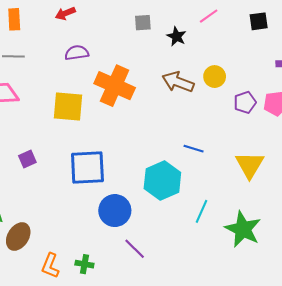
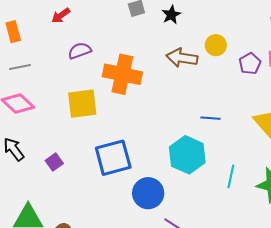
black star: (177, 36) -> (171, 15), turned 30

